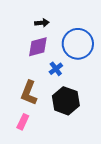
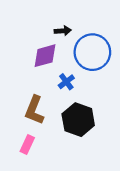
black arrow: (42, 23) -> (63, 31), moved

